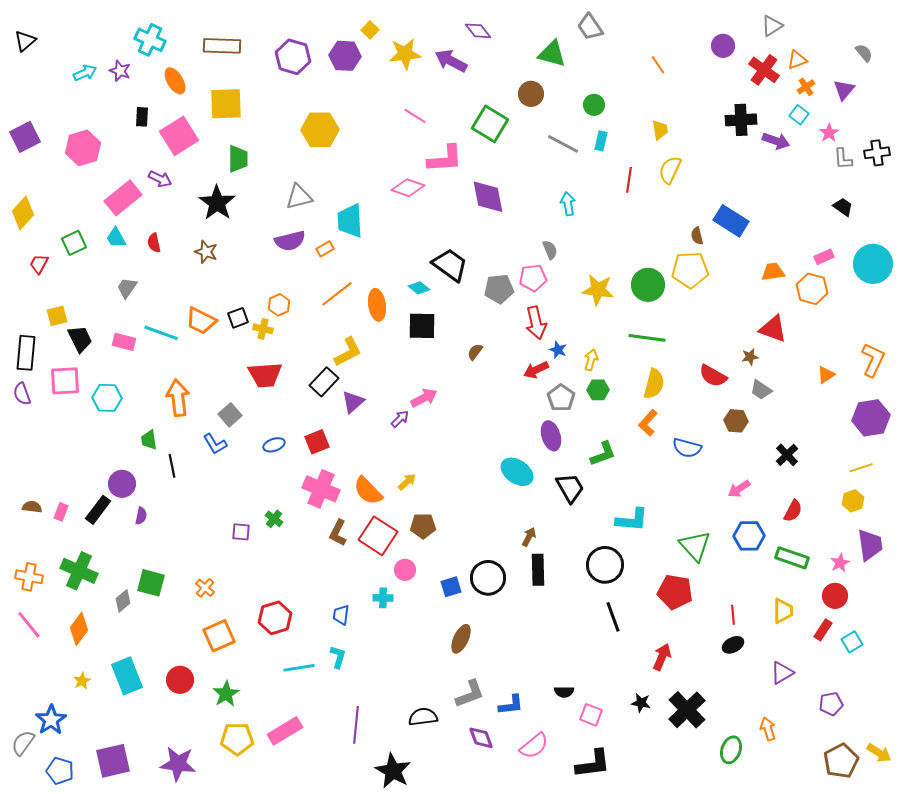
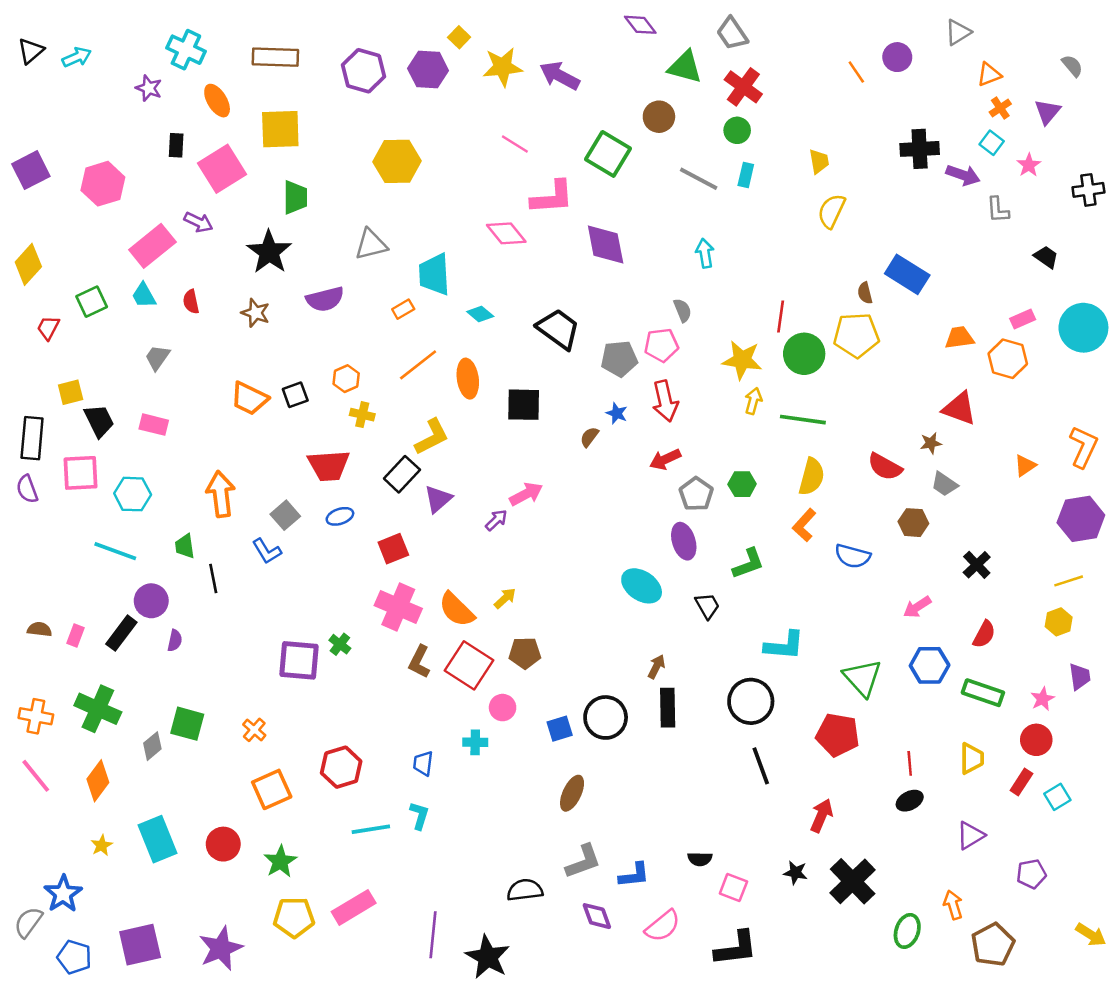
purple diamond: (478, 31) -> (640, 25), moved
orange line: (658, 65) -> (856, 72), moved
red cross: (764, 70) -> (743, 87), moved
cyan arrow: (85, 73) -> (77, 57), moved
gray L-shape: (843, 159) -> (998, 210), moved
red line: (629, 180) -> (781, 317), moved
pink diamond: (408, 188) -> (506, 233), turned 32
purple semicircle: (290, 241) -> (325, 299), moved
cyan diamond: (419, 288) -> (480, 314), moved
yellow cross: (263, 329) -> (362, 415), moved
cyan line: (161, 333) -> (115, 551), moved
blue star: (558, 350) -> (617, 413), moved
yellow arrow: (591, 360) -> (753, 401), moved
blue ellipse: (274, 445) -> (340, 516), moved
black trapezoid: (570, 488) -> (707, 606), size x0.7
purple square: (241, 532) -> (299, 660), size x1.8
purple trapezoid: (870, 545) -> (1080, 677), size x0.7
purple line: (356, 725) -> (433, 935), moved
brown pentagon: (841, 761) -> (993, 945), moved
purple star: (178, 764) -> (221, 948), turned -30

